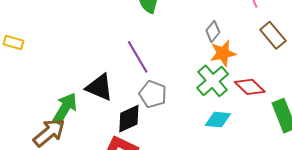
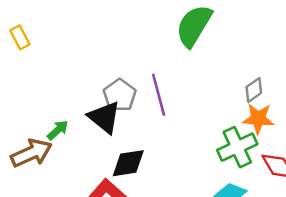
yellow rectangle: (14, 43) -> (20, 37), turned 30
gray pentagon: (153, 94) -> (120, 95), moved
green arrow: (65, 108) -> (58, 130), size x0.6

